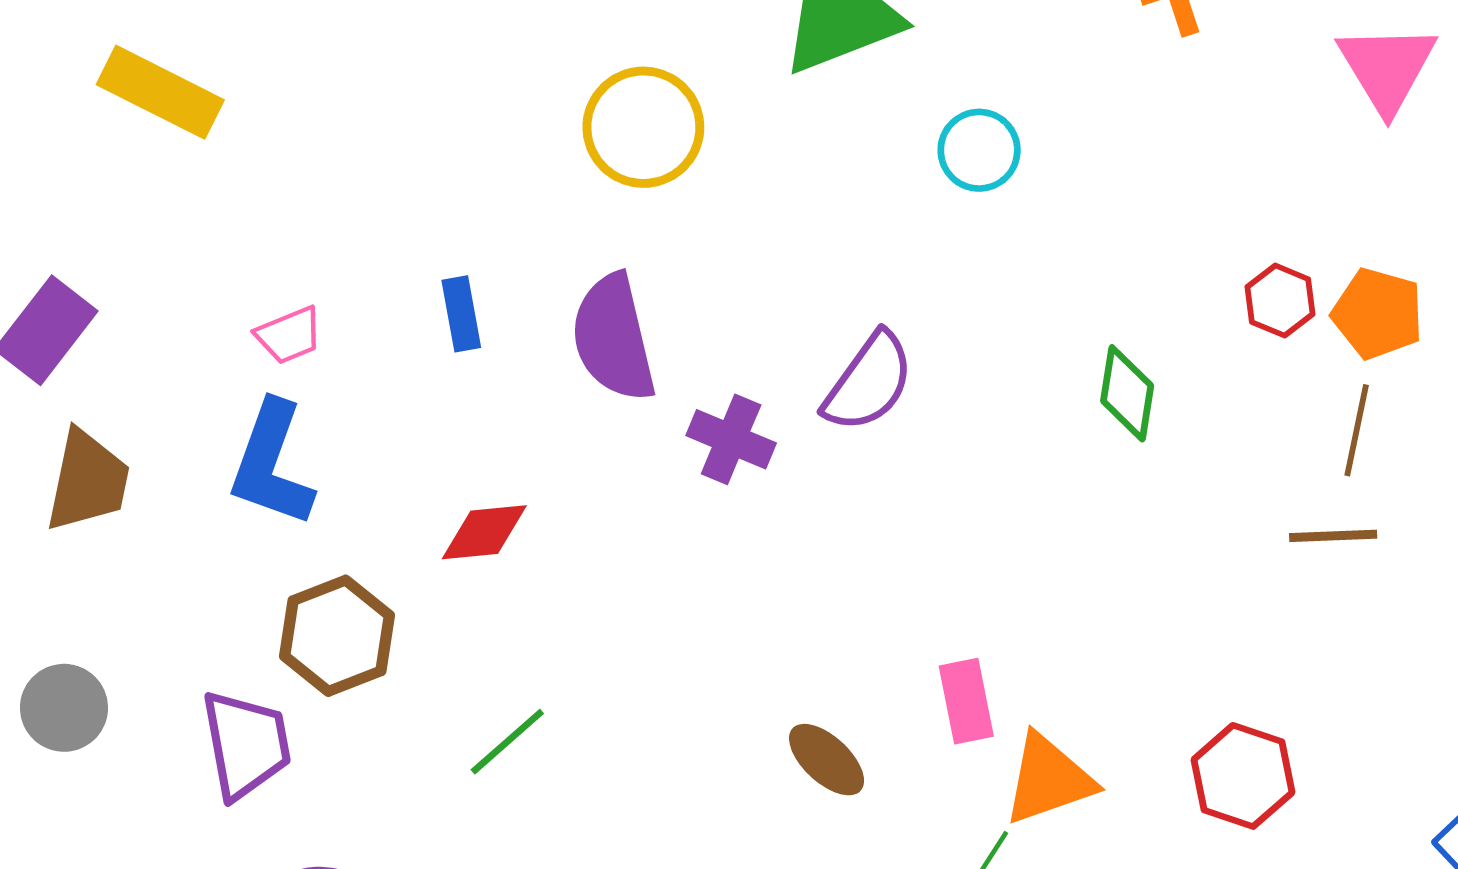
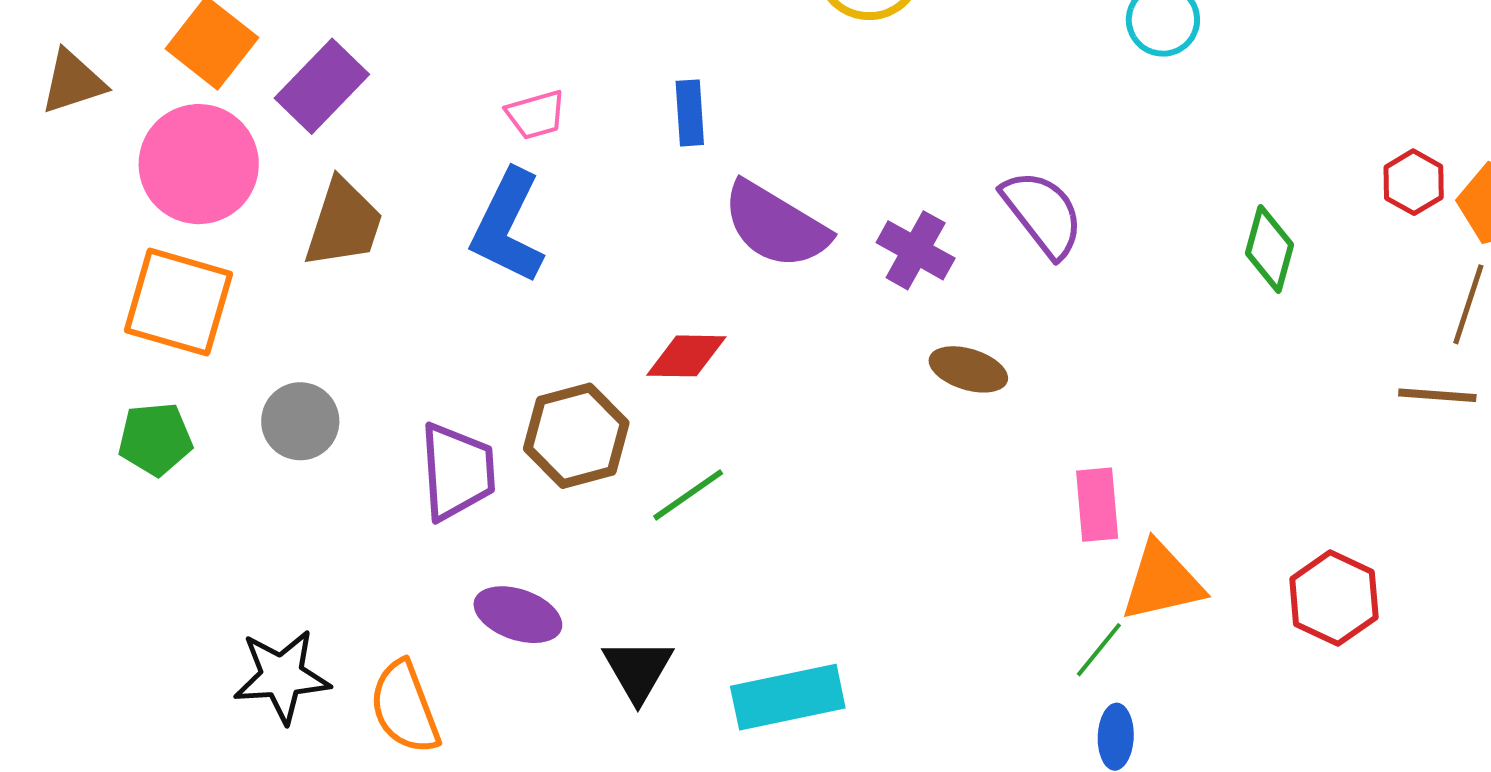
purple semicircle: (613, 338) -> (776, 225), moved, turned -52
purple semicircle: (869, 382) -> (1043, 214), turned -80
red diamond: (484, 532) -> (686, 356), moved
brown hexagon: (337, 636) -> (576, 436), moved
brown ellipse: (827, 760) -> (968, 369), moved, turned -32

